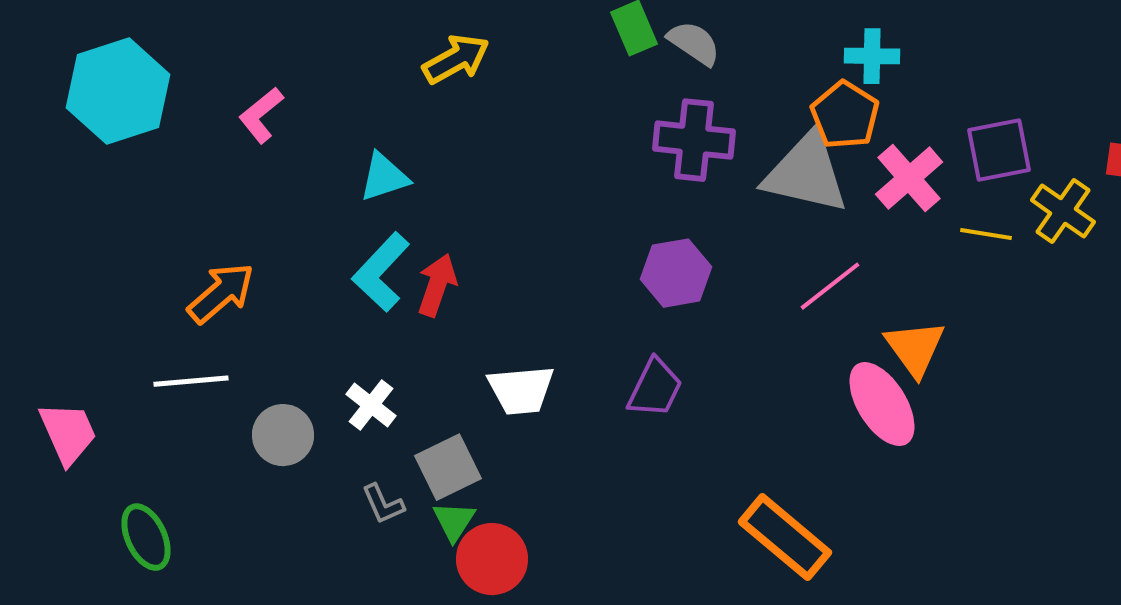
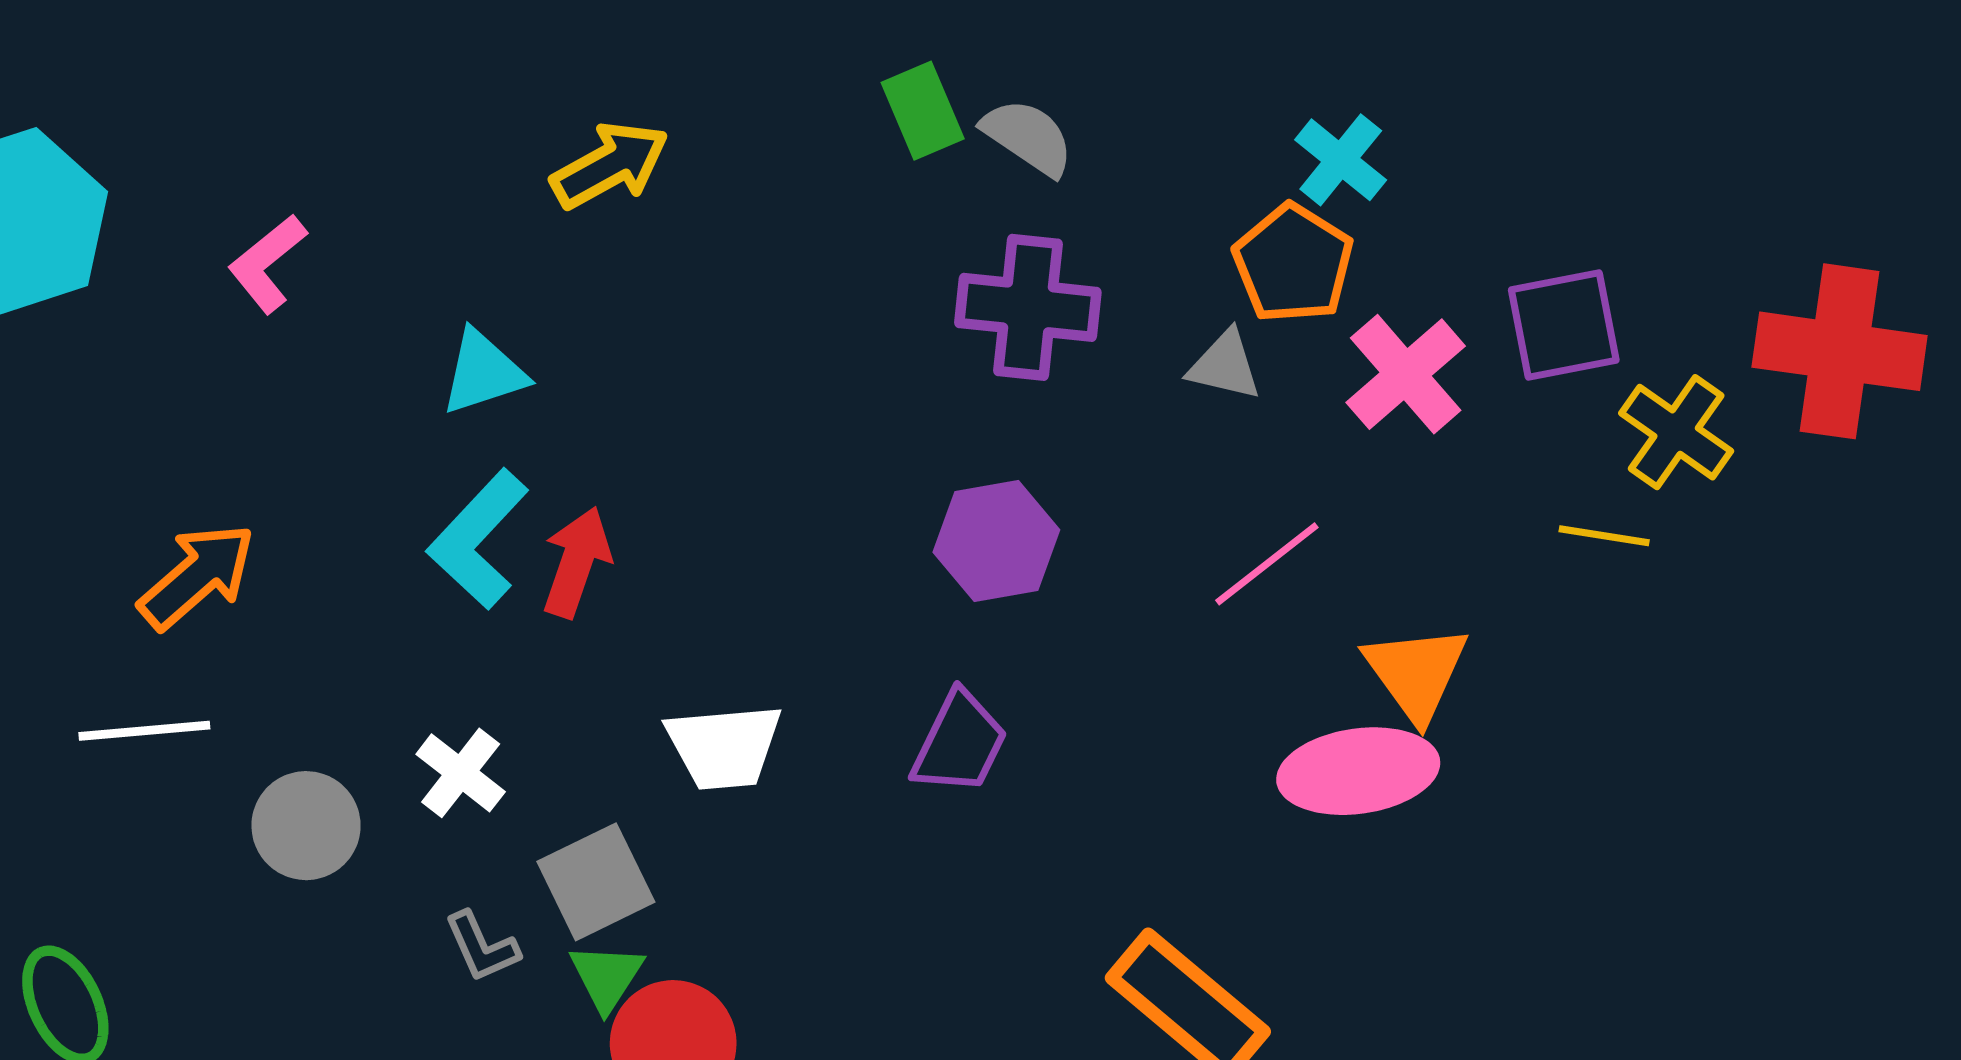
cyan cross: (872, 56) -> (1341, 160), turned 38
gray triangle: (806, 173) -> (1225, 365), size x0.5
yellow line: (986, 234) -> (1604, 536), moved
pink ellipse: (882, 404) -> (1358, 771), turned -66

